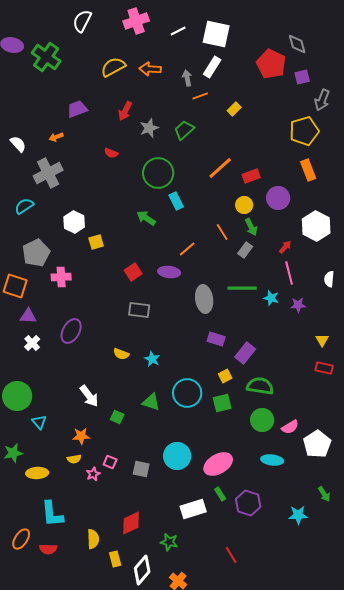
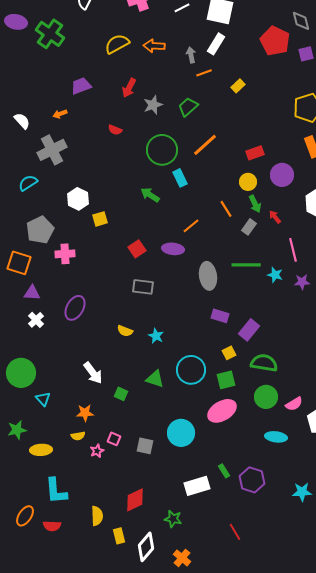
orange line: (220, 168) -> (205, 145), moved
red arrow: (285, 247) -> (275, 217), moved, turned -80
pink ellipse: (218, 464) -> (222, 411), moved

